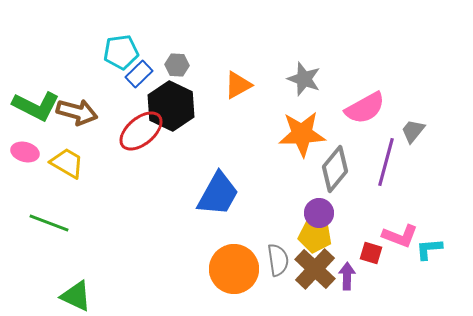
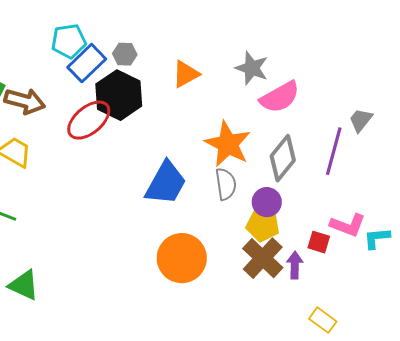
blue rectangle: (139, 74) -> (87, 63), size x1.4
pink semicircle: (365, 108) -> (280, 97), moved
orange star: (302, 134) -> (228, 144), moved, turned 30
gray semicircle: (278, 260) -> (226, 184), moved

